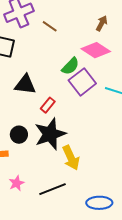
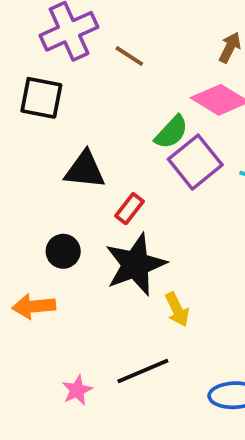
black circle: (19, 135) -> (63, 251), moved
yellow arrow: (71, 158) -> (177, 309), size x0.7
pink star: (17, 183) -> (77, 390), moved

